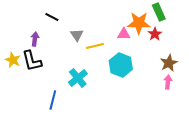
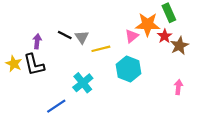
black line: (52, 17) -> (65, 35), moved
pink triangle: (124, 34) -> (132, 36), turned -40
brown star: (169, 63) -> (179, 46), moved
blue line: (53, 100) -> (56, 106), turned 42

